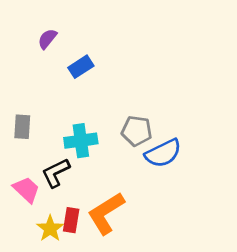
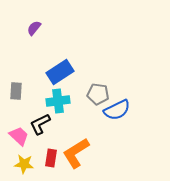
blue rectangle: (81, 67) -> (60, 72), moved, size x1.5
yellow star: (50, 229) -> (24, 164), moved, turned -30

